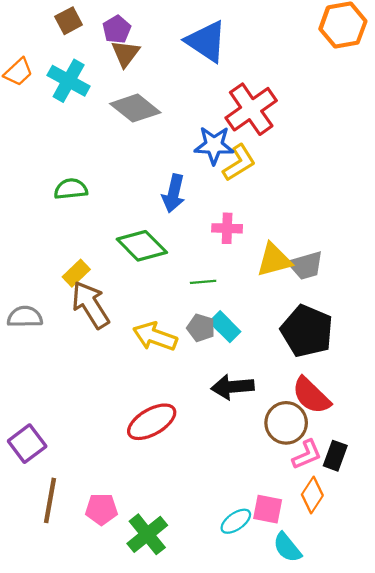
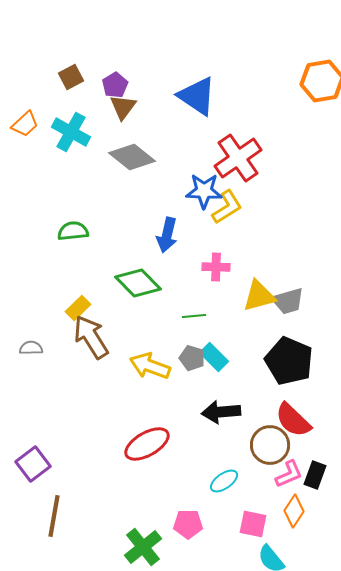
gray semicircle: (25, 317) -> (31, 348), size x0.7
pink pentagon: (101, 509) -> (188, 524), moved
cyan ellipse: (236, 521) -> (224, 481), moved

